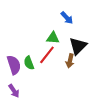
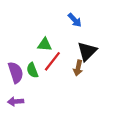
green triangle: (53, 38) -> (45, 45), moved
purple arrow: (14, 91) -> (16, 101), turned 120

